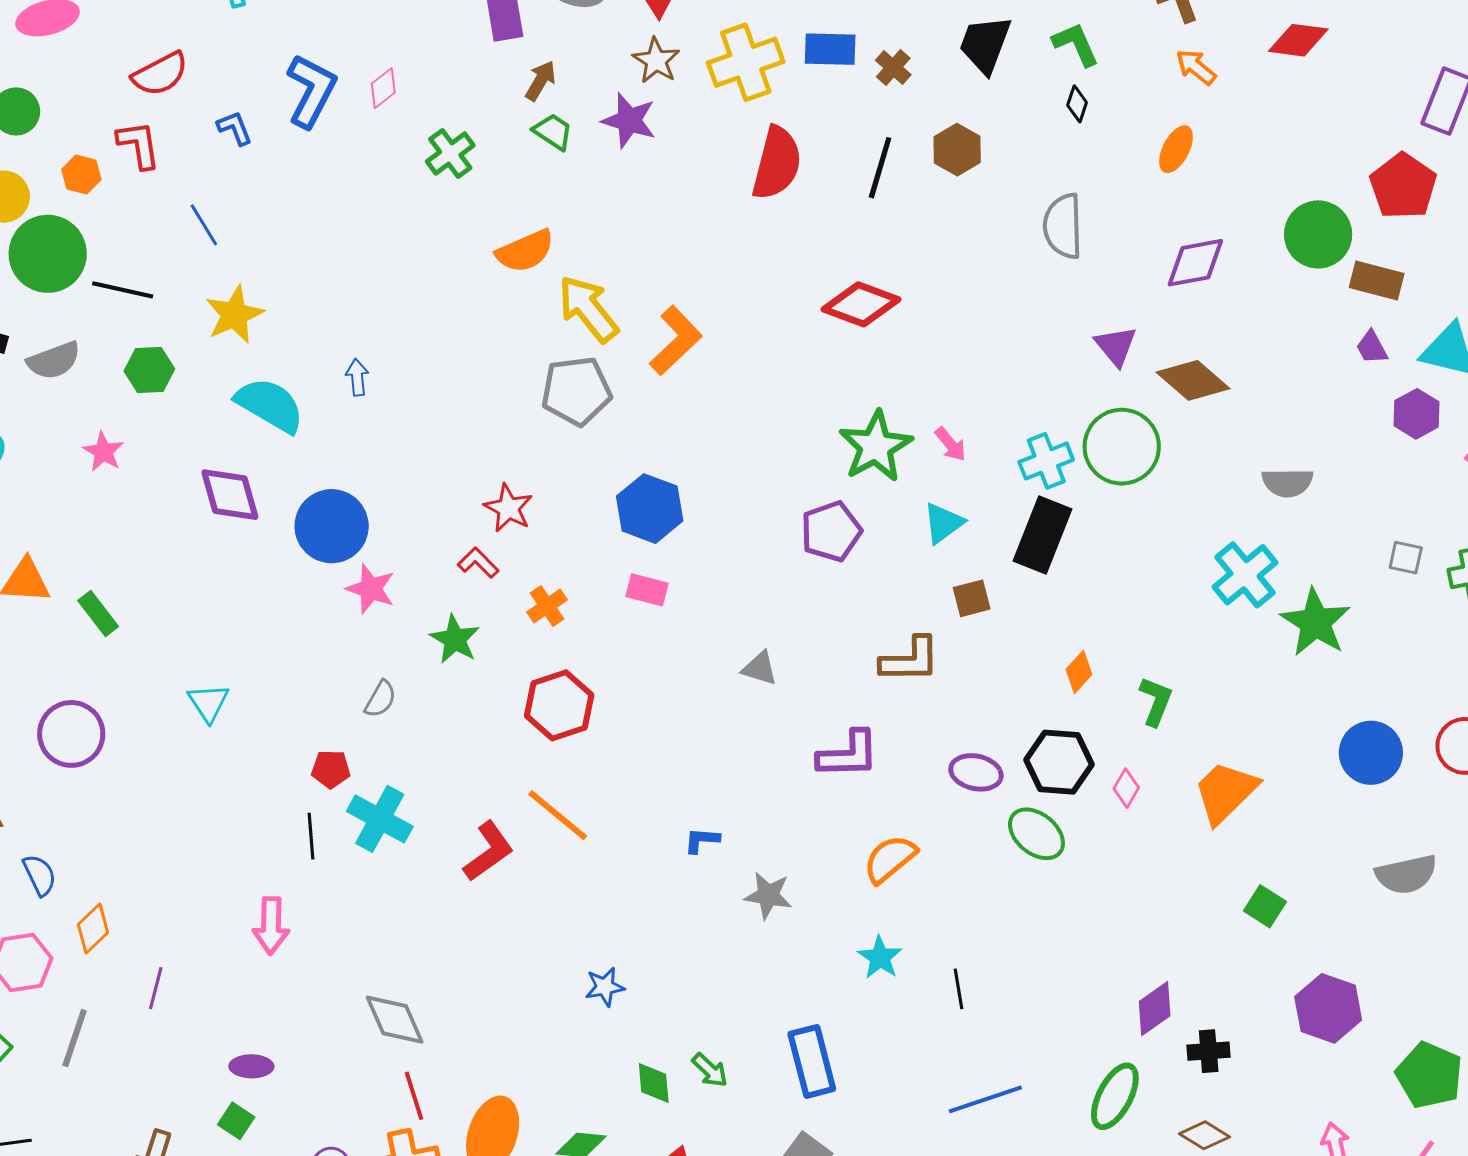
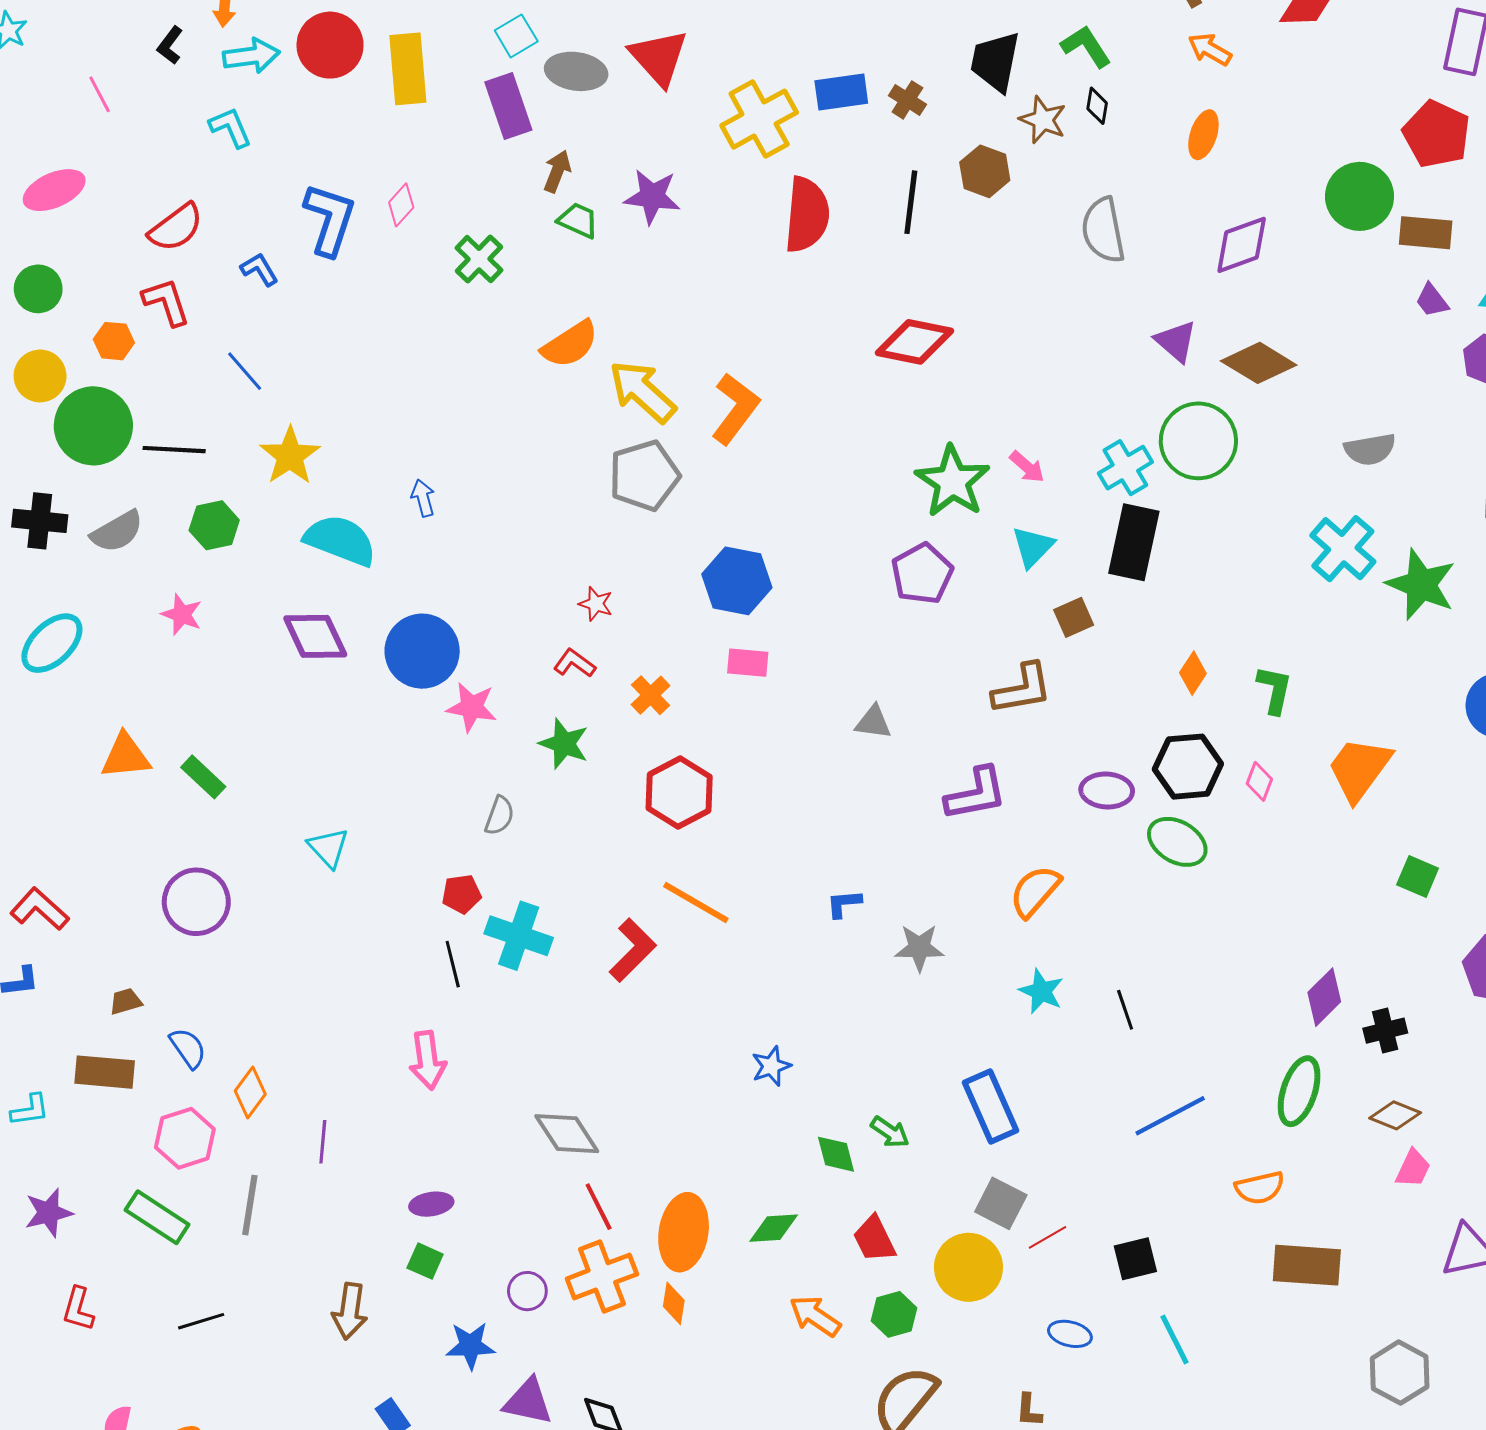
brown star: (656, 61) -> (1043, 120), moved
red star: (508, 508) -> (596, 604), size x0.7

